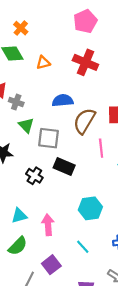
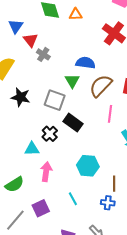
orange triangle: (43, 63) -> (76, 14), moved
green triangle: (26, 125) -> (72, 81), moved
gray square: (49, 138) -> (55, 100), moved
black cross: (34, 176) -> (50, 134), moved
cyan triangle: (19, 216) -> (32, 149), moved

